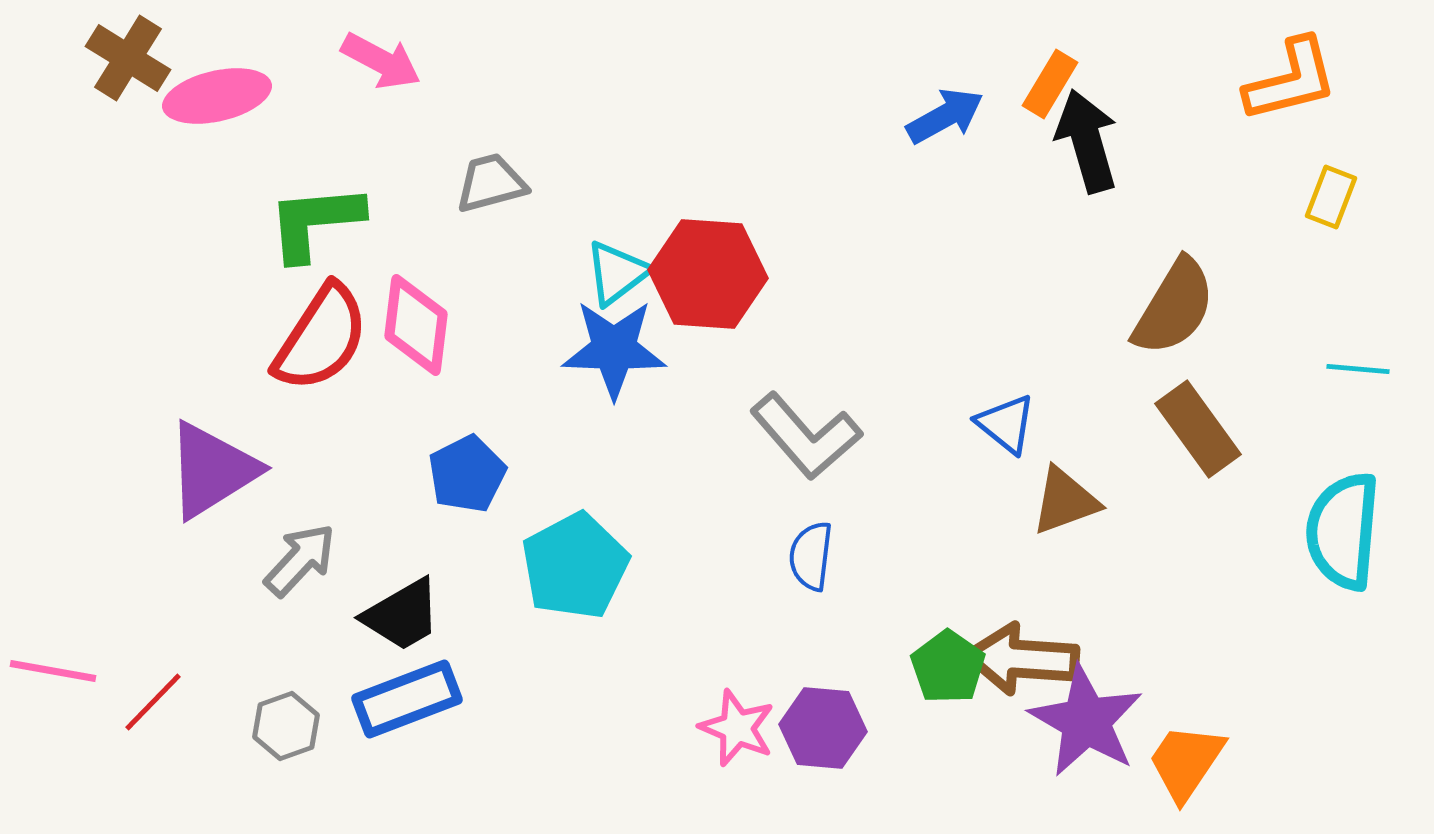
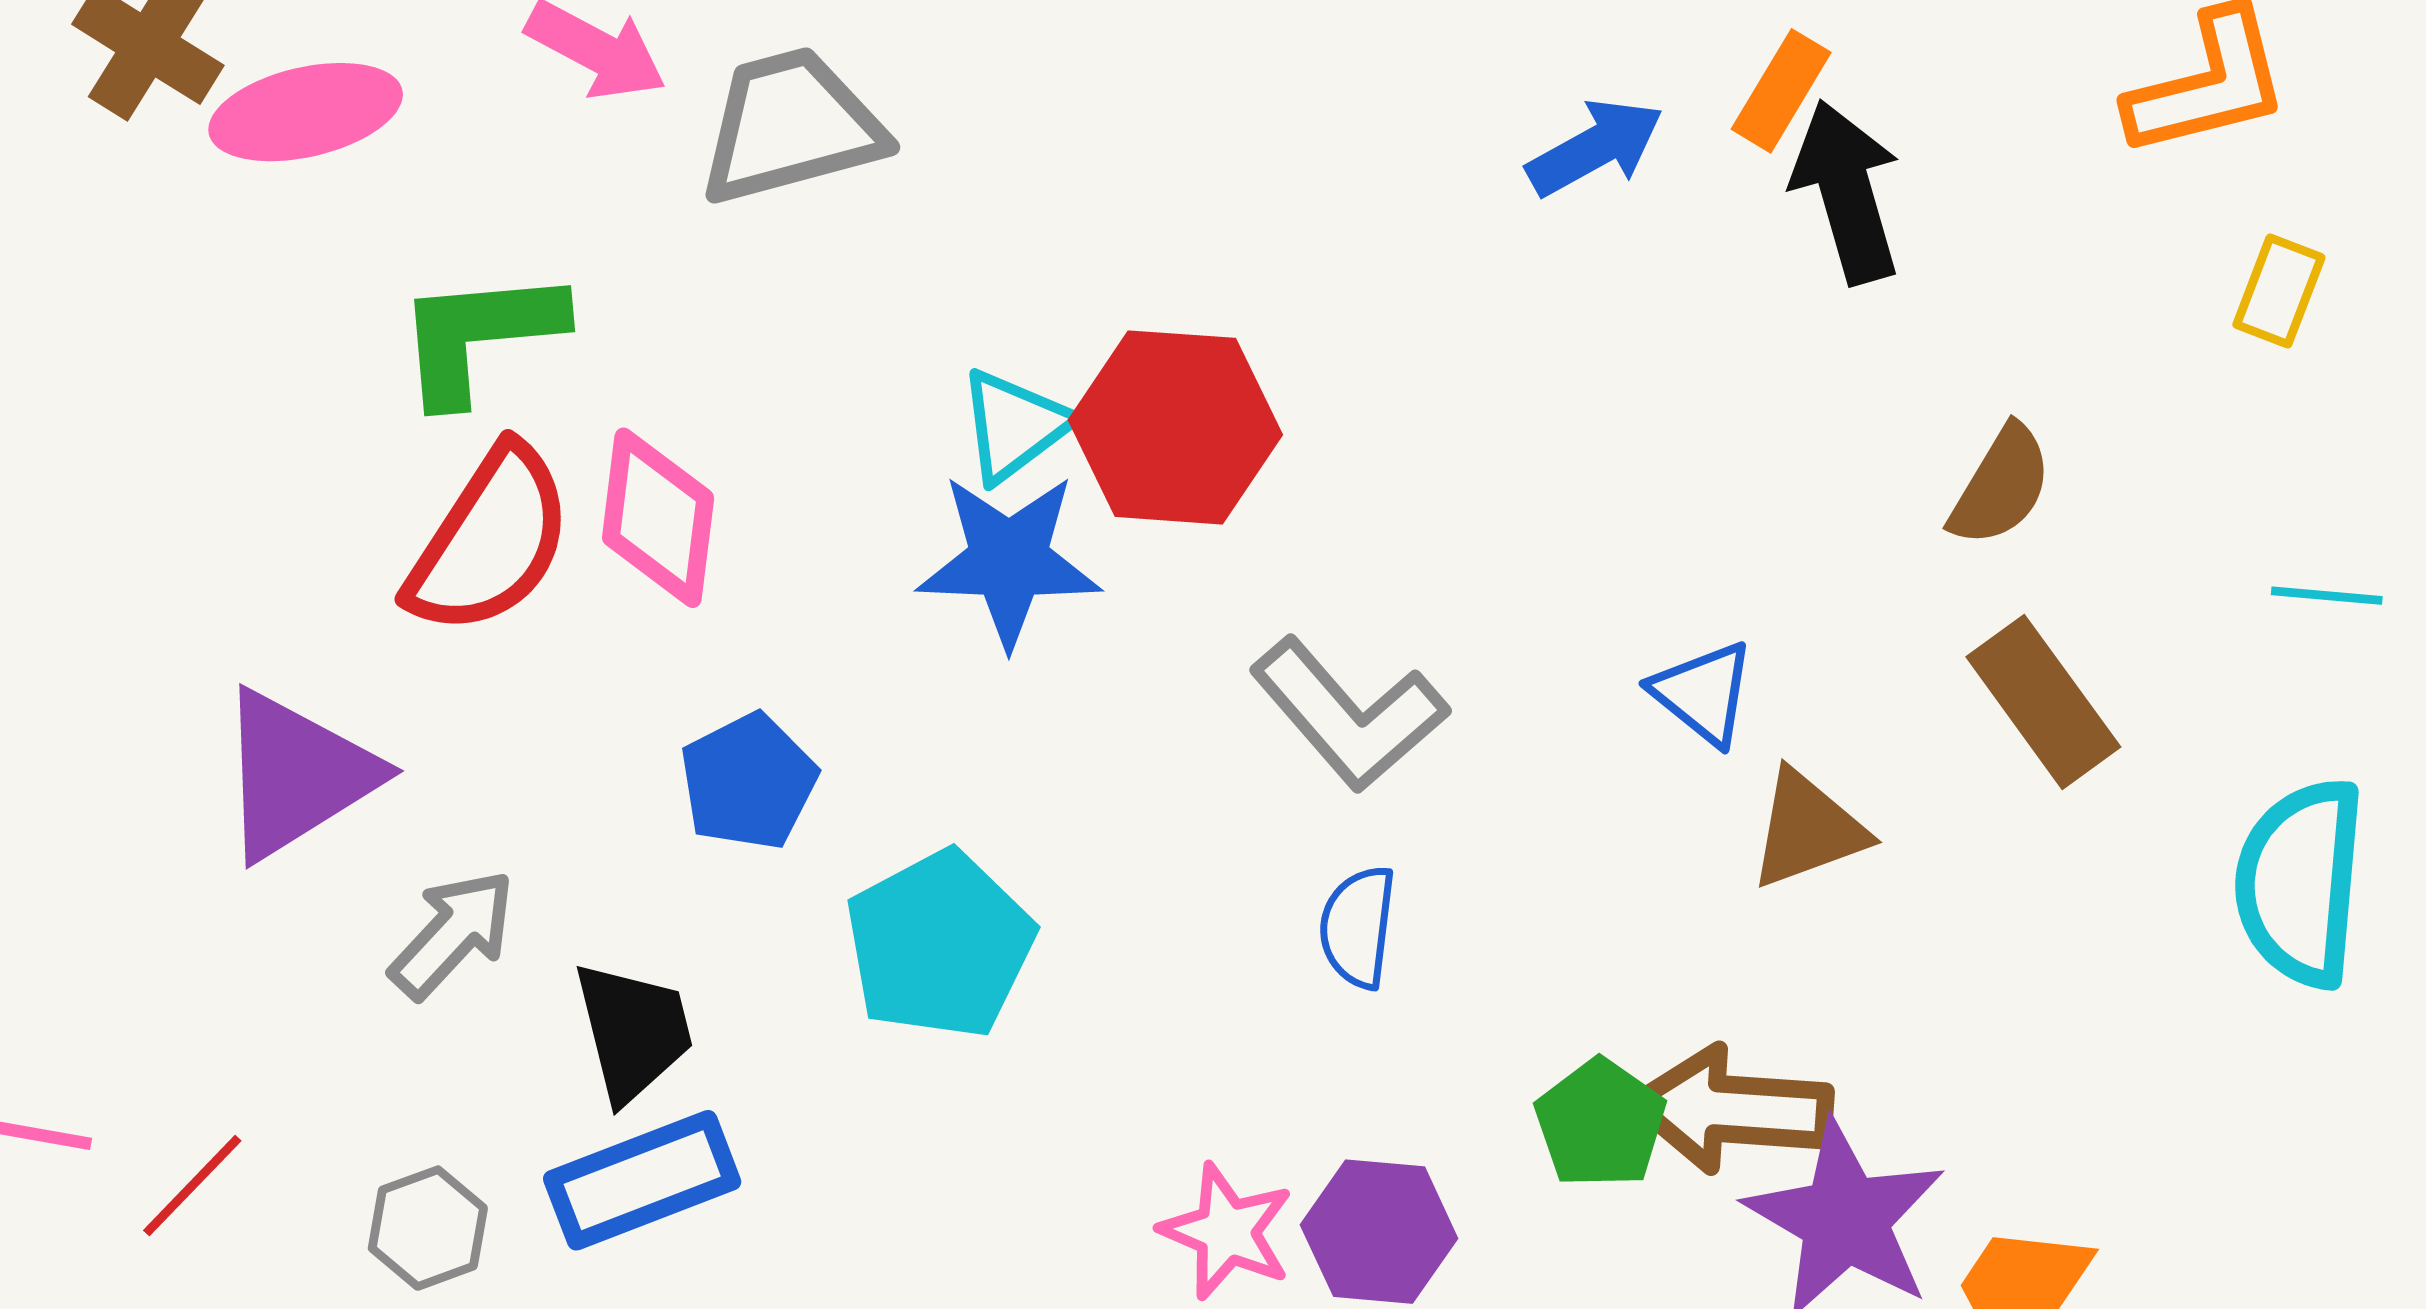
gray trapezoid: (491, 183) -> (791, 126), moved, size x1.5
brown semicircle: (1174, 307) -> (2001, 486), size x0.7
black trapezoid: (402, 615) -> (633, 1031), turned -74

